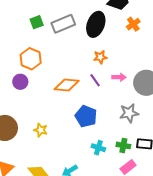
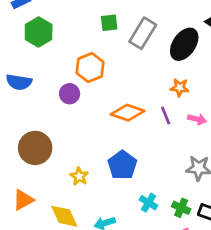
gray rectangle: (63, 24) -> (143, 33), turned -50
blue pentagon: (86, 116) -> (122, 165), moved
yellow star: (41, 130) -> (79, 176), moved

